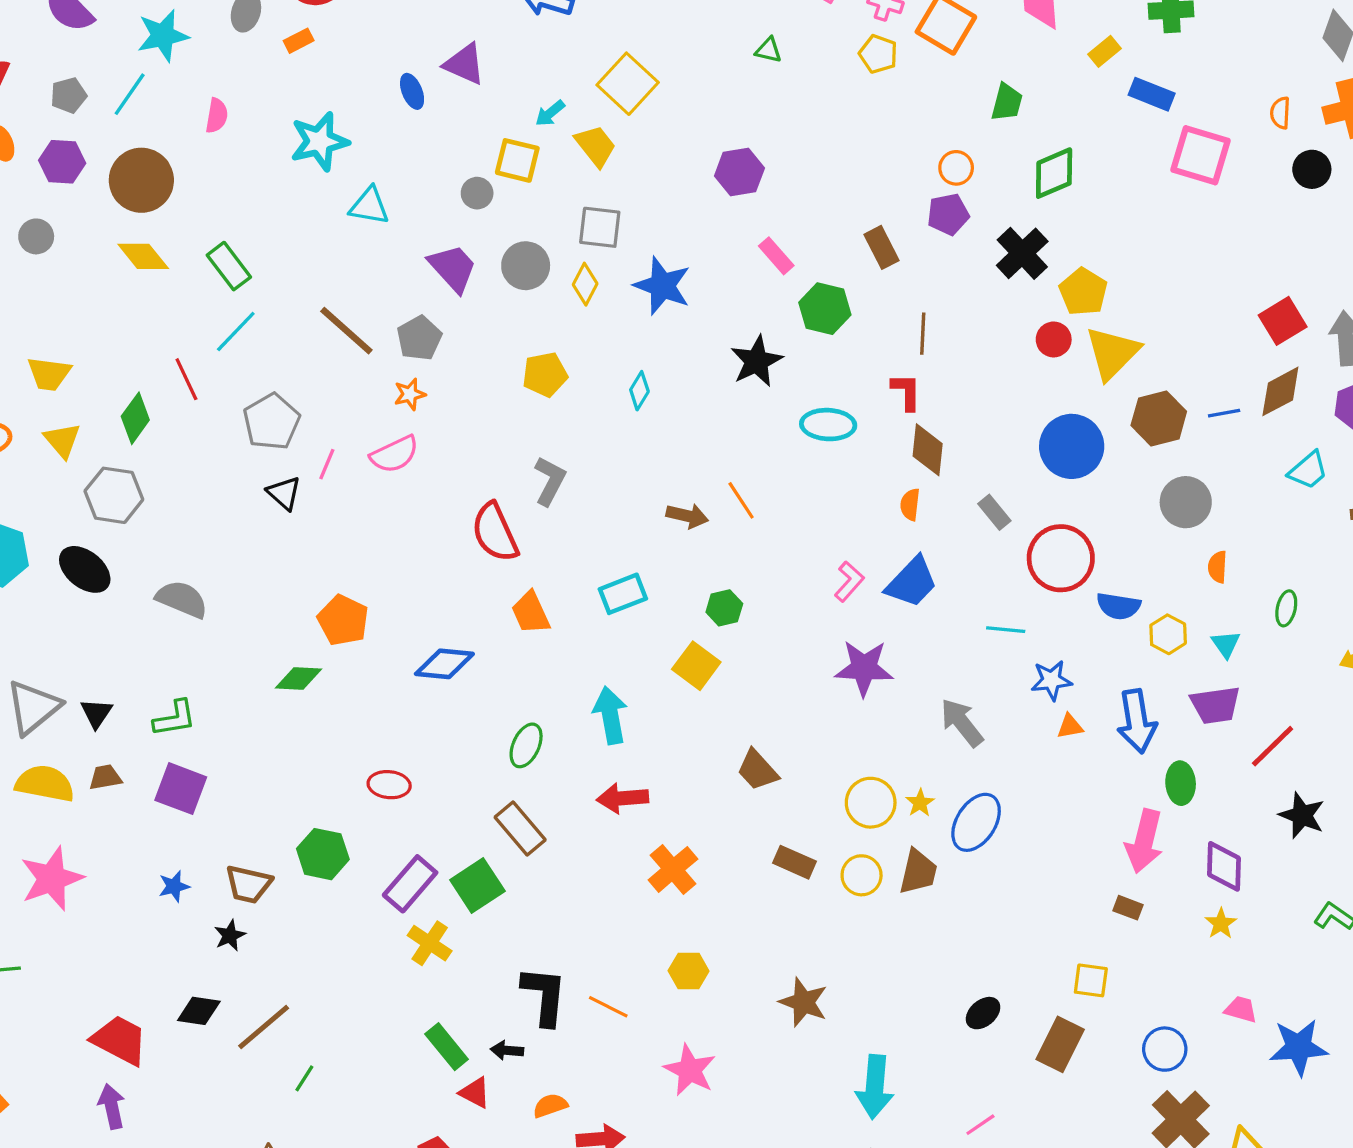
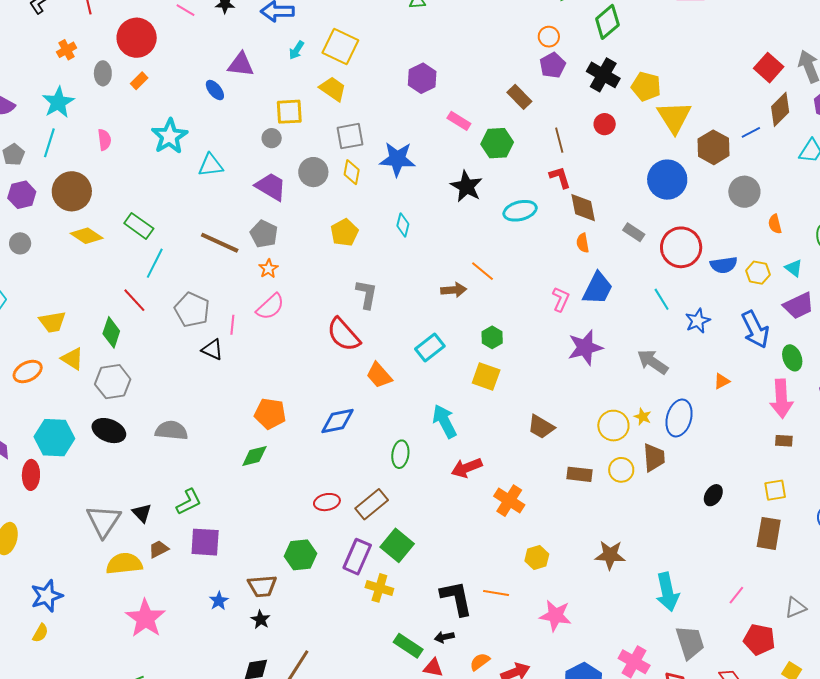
cyan arrow: (550, 113) -> (296, 50), moved
red circle: (1054, 339) -> (605, 124), moved
cyan line: (1006, 630) -> (662, 299), turned 70
orange triangle: (1070, 726) -> (722, 381), moved
brown rectangle: (520, 828) -> (372, 504), moved, turned -72
black ellipse: (983, 1013) -> (713, 495), moved

